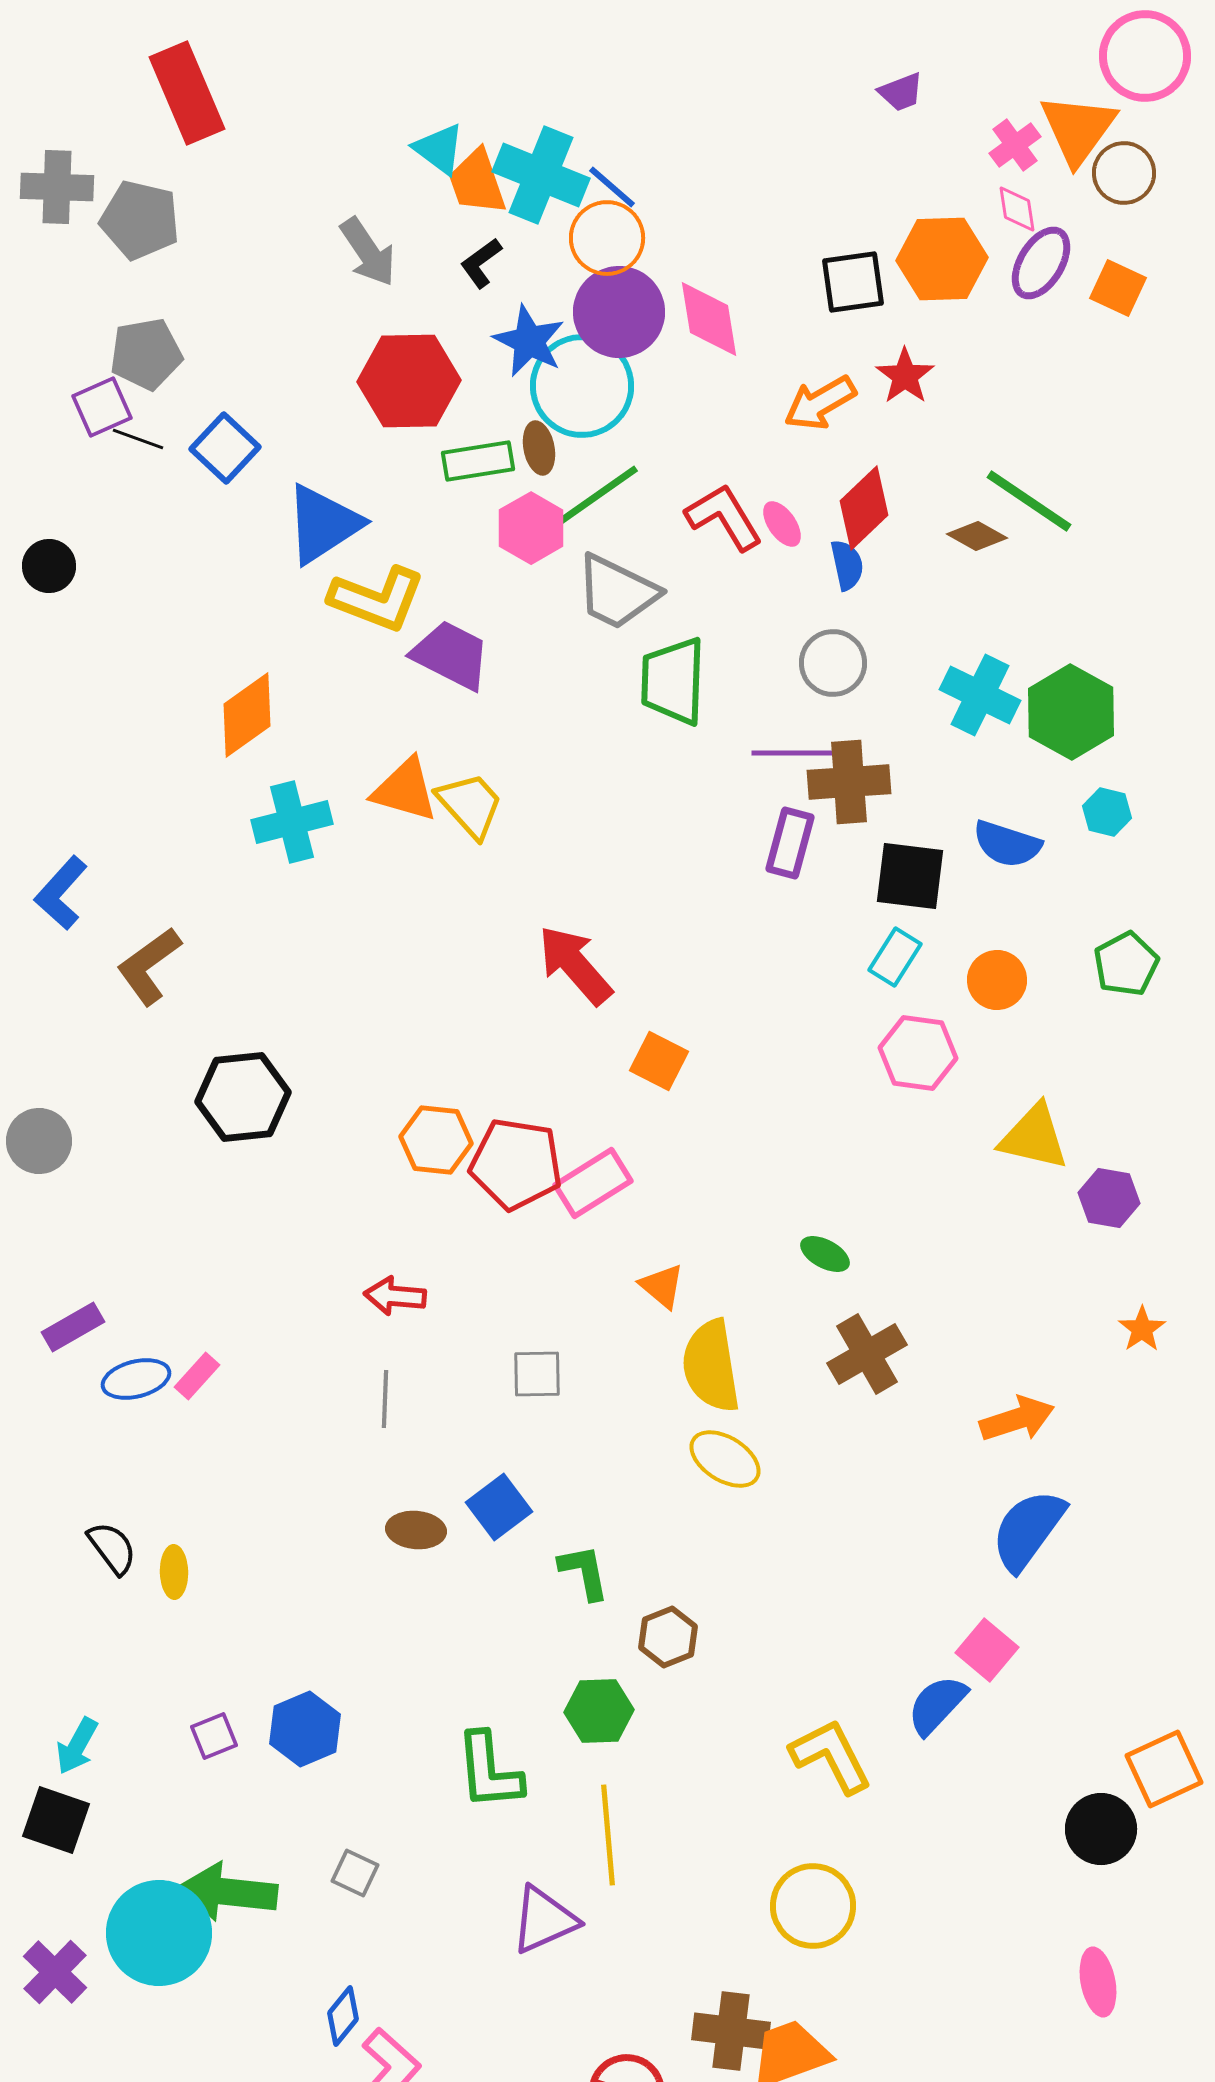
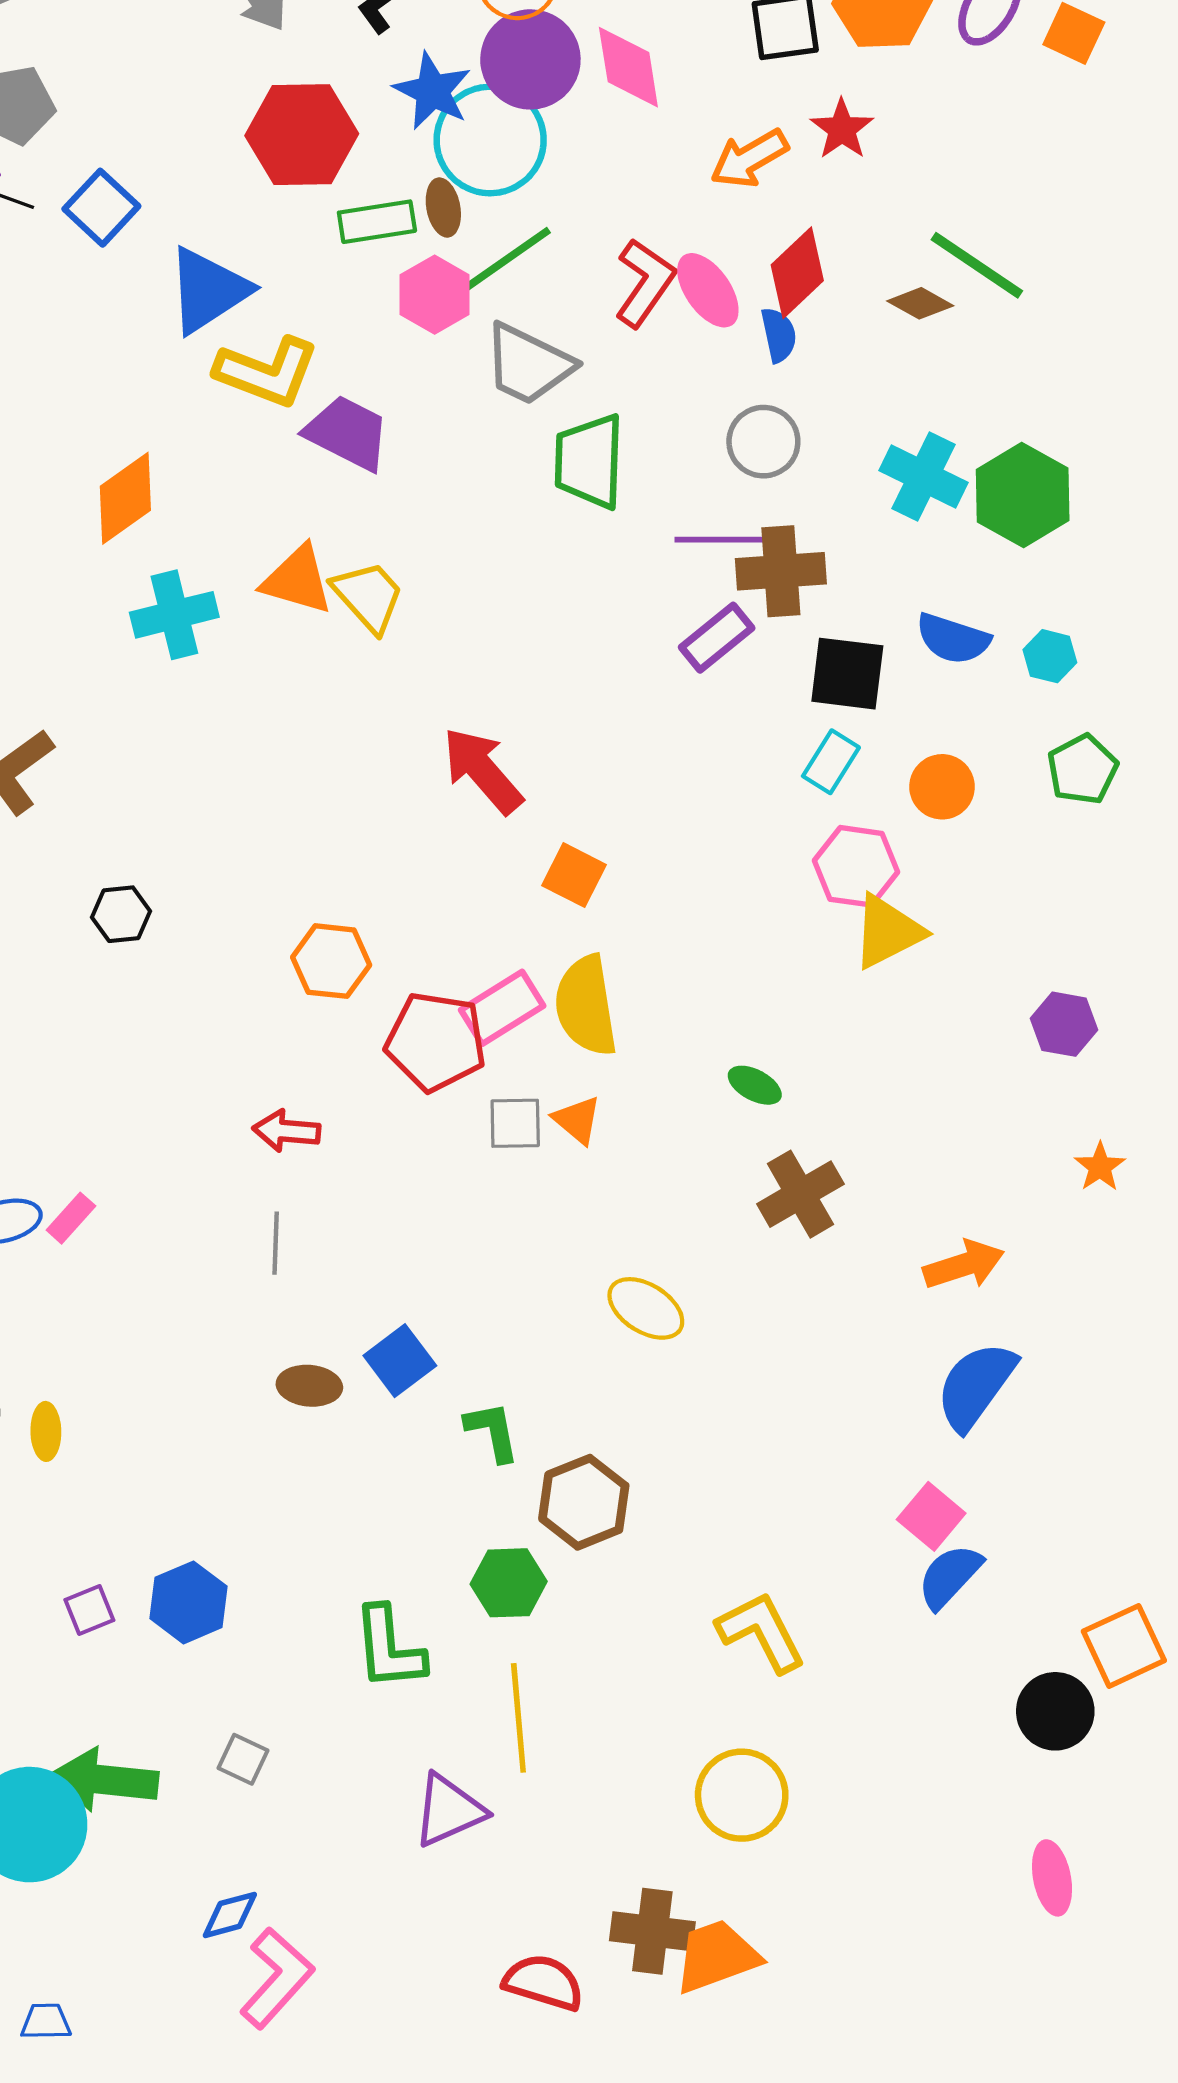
red L-shape: (724, 517) -> (645, 283), turned 66
pink ellipse: (782, 524) -> (708, 290), size x1.5
cyan hexagon: (1107, 812) -> (1050, 656), moved
purple rectangle: (790, 843) -> (717, 638), turned 36
black hexagon: (243, 1097) -> (121, 914), size x0.6
yellow triangle: (1034, 1137) -> (888, 932), moved, turned -40
red pentagon: (516, 1164) -> (436, 1042), moved
yellow semicircle: (711, 1366) -> (586, 1006), moved
gray square: (537, 1374) -> (515, 1123), moved
brown hexagon: (668, 1637) -> (584, 1502), size x1.4
blue semicircle: (937, 1705) -> (950, 1576), moved
blue diamond: (343, 2016) -> (230, 1915), turned 36

